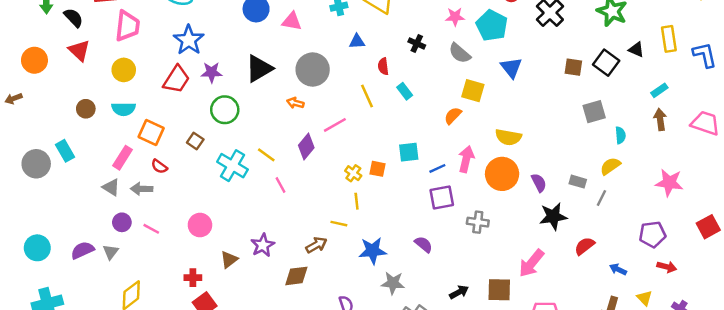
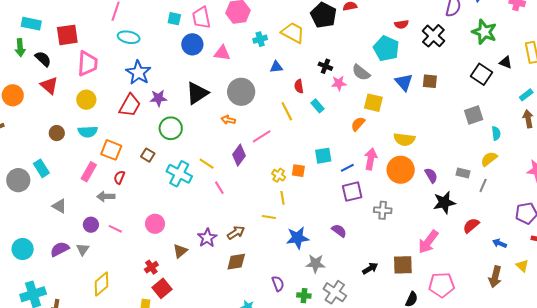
pink star: (455, 17) -> (339, 83), moved
brown square: (573, 67) -> (430, 81), moved
red semicircle: (159, 166) -> (119, 177), turned 80
gray triangle: (111, 187) -> (59, 206), moved
brown arrow: (316, 245) -> (236, 233), moved
red cross: (193, 278) -> (151, 267), turned -32

